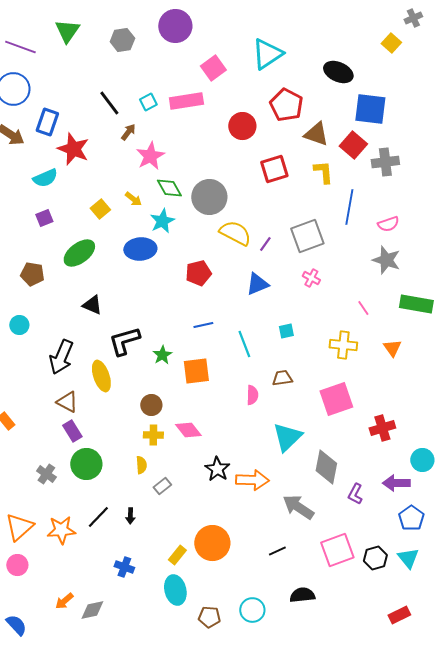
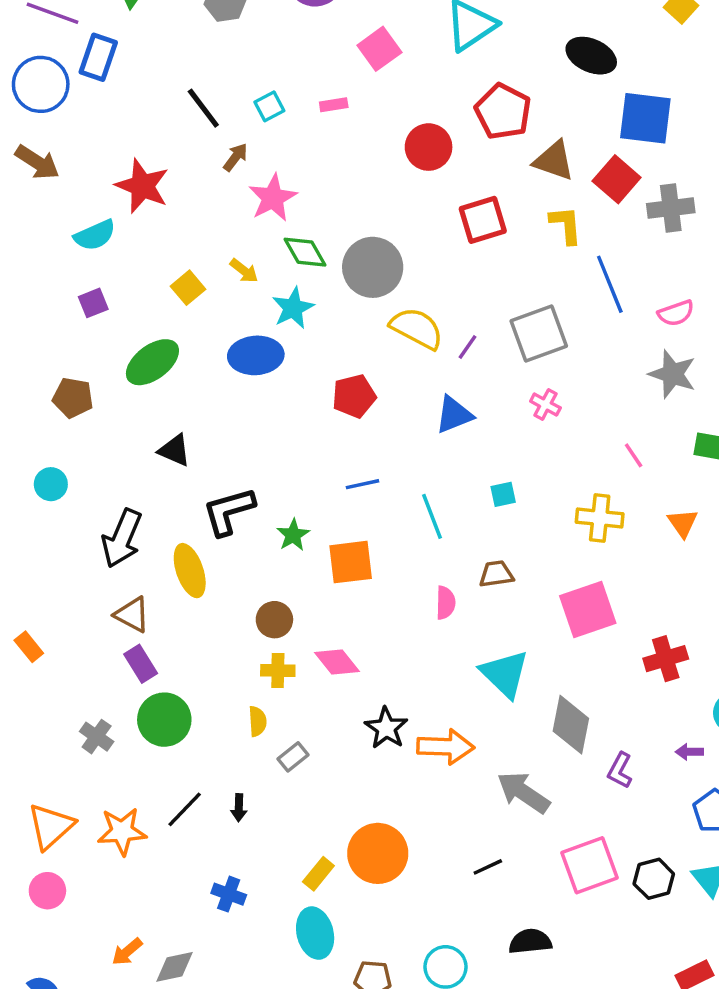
pink rectangle: (186, 101) -> (334, 105), size x0.5
blue rectangle: (47, 122) -> (98, 57), moved
blue line: (349, 207) -> (610, 284), turned -32
cyan triangle: (287, 437) -> (505, 674), turned -32
purple arrow: (396, 483) -> (689, 752), size x0.6

